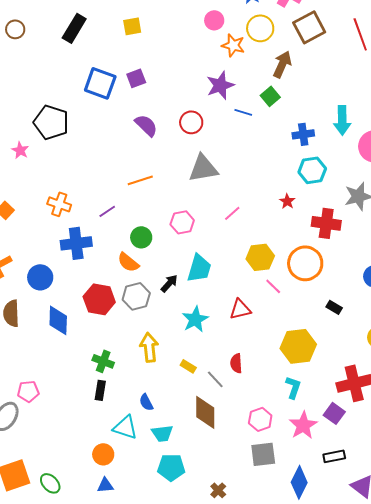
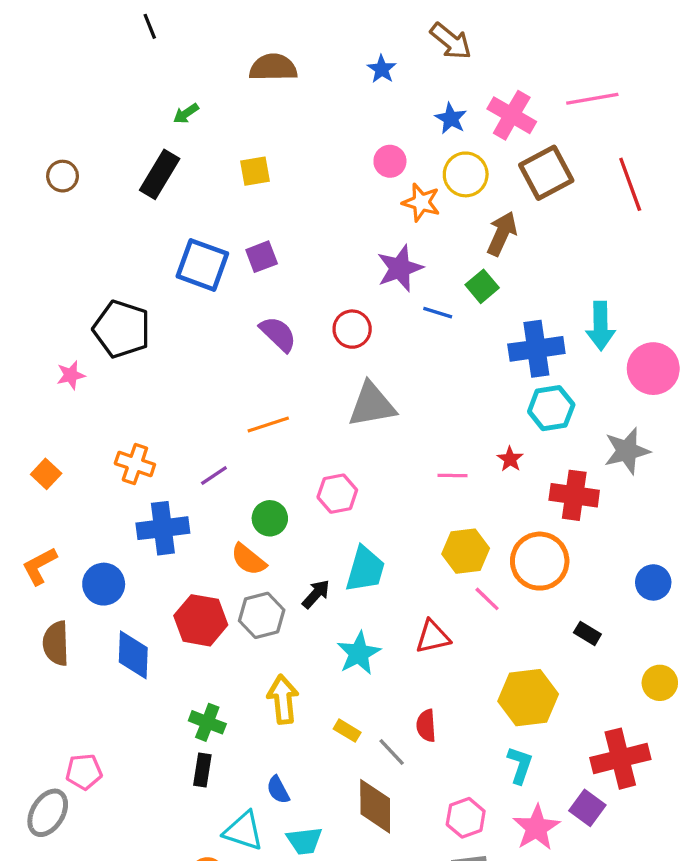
blue cross: (303, 134) -> (536, 349), size x1.5
pink star: (20, 150) -> (71, 375), turned 30
pink line: (232, 213) -> (452, 476), moved, turned 42

